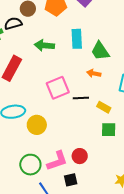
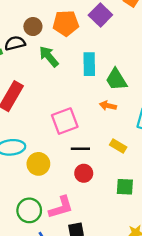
green arrow: (44, 45) -> (49, 57), moved, turned 42
black line: (81, 98) -> (80, 149), moved
green square: (109, 130) -> (125, 187), moved
red circle: (80, 156) -> (84, 173), moved

